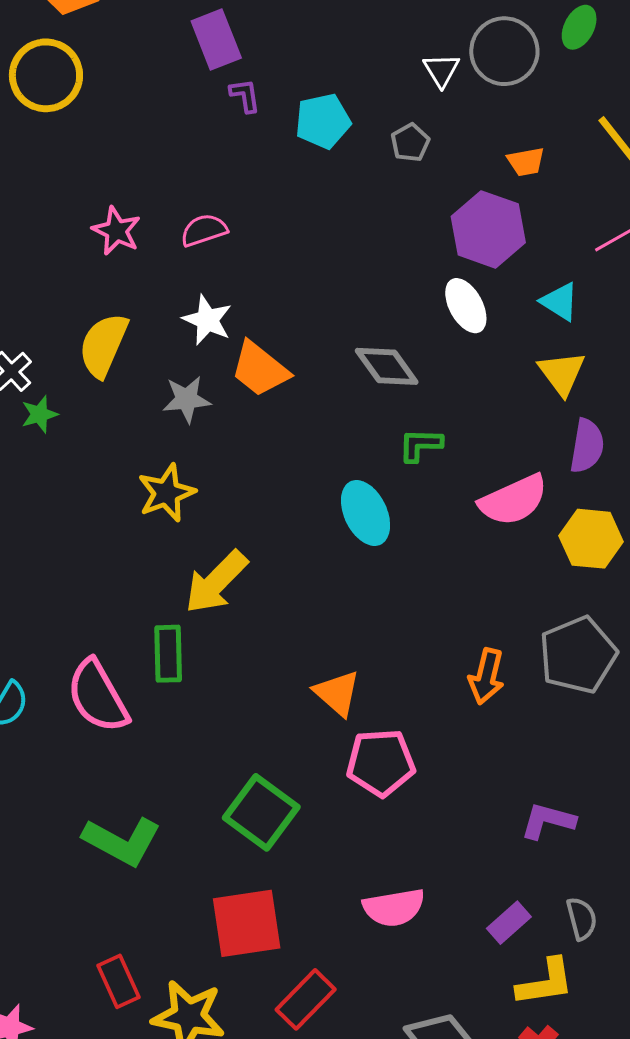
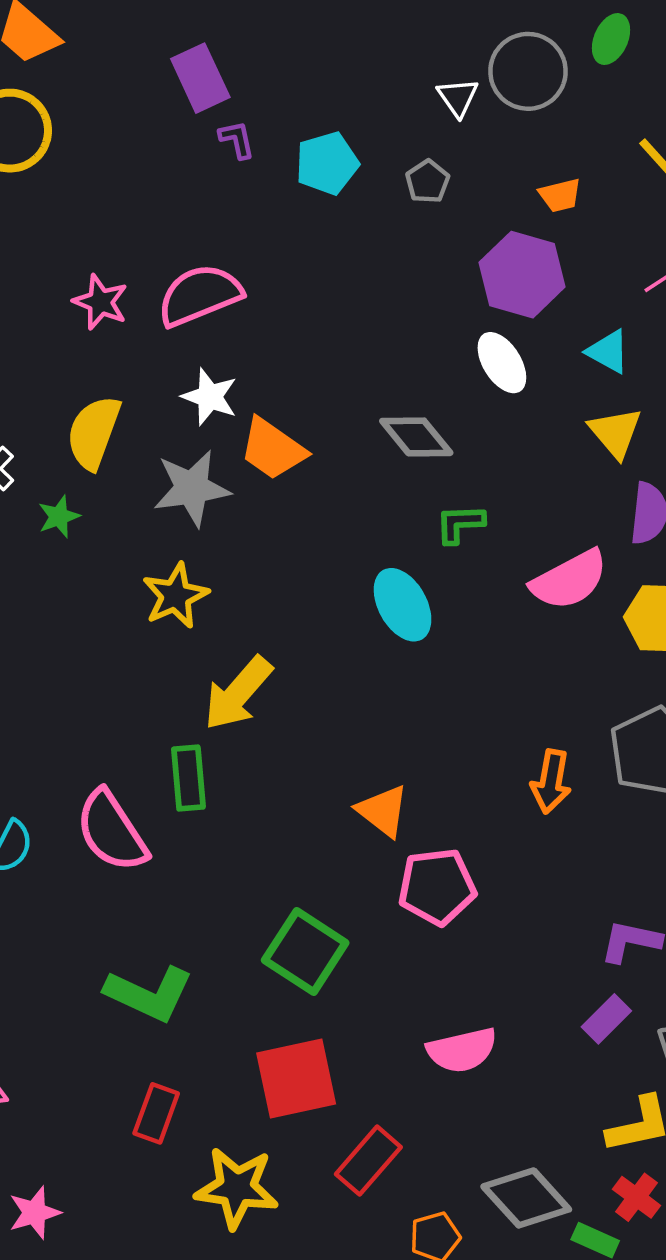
pink semicircle: (204, 230) -> (200, 295), size x1.6
gray star: (187, 399) -> (192, 488), size x1.4
green star: (39, 414) -> (59, 517), moved
purple rectangle: (509, 923) -> (606, 1019), moved
red rectangle: (118, 981) -> (156, 1113), moved, turned 48

